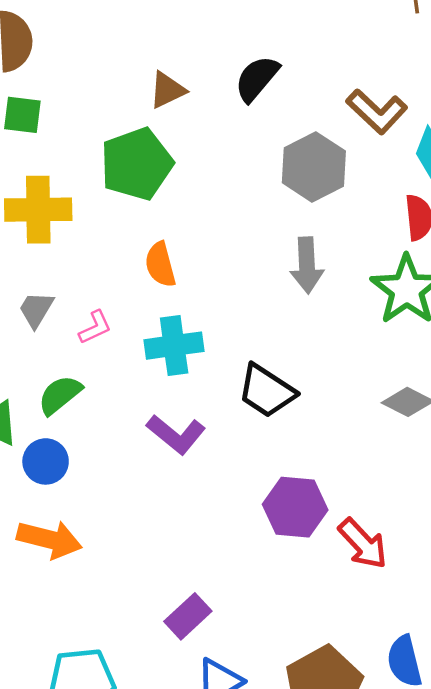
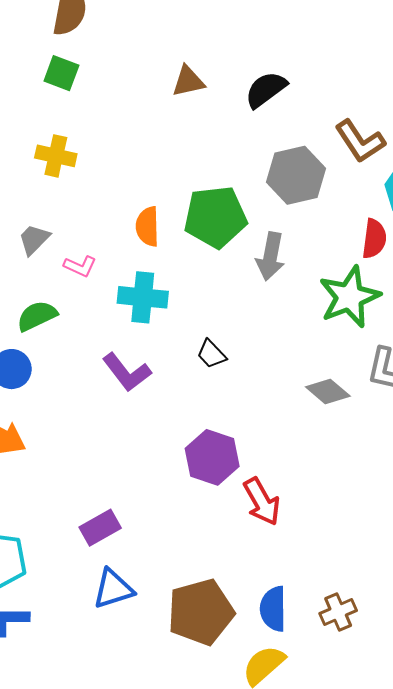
green pentagon: (137, 164) -> (215, 217), moved
yellow cross: (38, 210) -> (56, 156), size x0.7
pink L-shape: (95, 327) -> (80, 266), turned 36
black trapezoid: (267, 391) -> (211, 354), size x0.6

